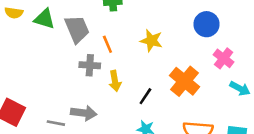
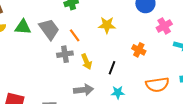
pink cross: (224, 58) -> (164, 26), turned 35
orange cross: (185, 81) -> (139, 50), size x0.6
gray arrow: (84, 113) -> (84, 90), moved

